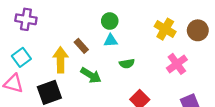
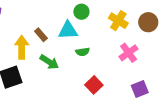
green circle: (110, 21) -> (81, 12), moved
cyan triangle: (111, 41) -> (68, 30), size x1.5

